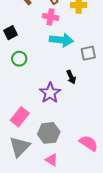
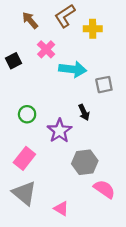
pink cross: (51, 17) -> (46, 49), moved, turned 35
green circle: (19, 59) -> (27, 114), moved
gray hexagon: (49, 133) -> (85, 162), moved
gray triangle: (20, 147) -> (24, 193), turned -35

